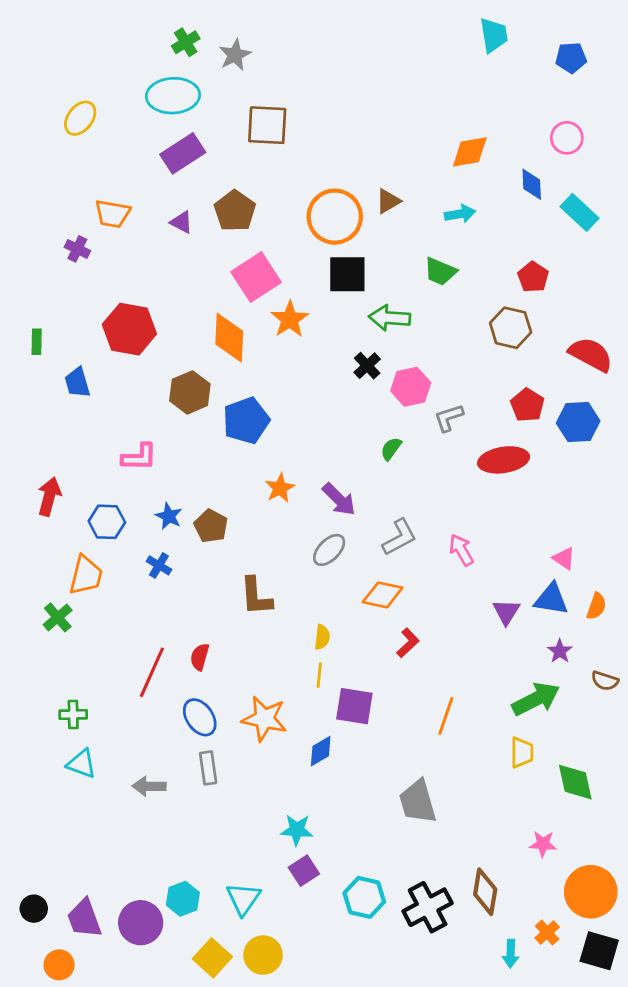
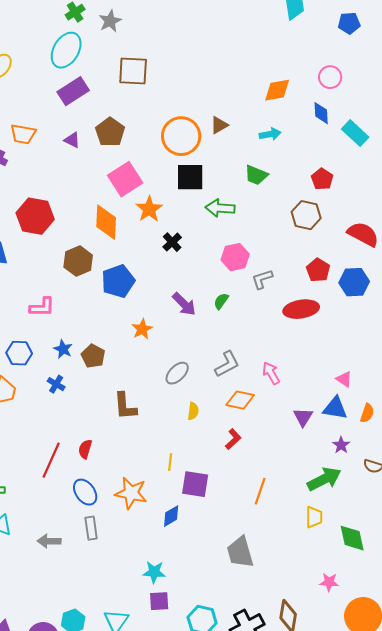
cyan ellipse: (173, 96) -> (66, 50), turned -57
pink circle: (567, 138) -> (330, 77), moved
black cross: (367, 366) -> (172, 242), moved
purple arrow: (339, 499) -> (184, 304), moved
orange diamond: (383, 595) -> (240, 400), moved
yellow semicircle: (322, 637) -> (193, 411), moved
purple square: (304, 871) -> (159, 601), turned 30

